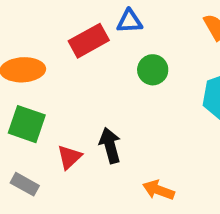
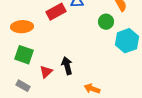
green circle: (153, 70) -> (106, 22), moved

